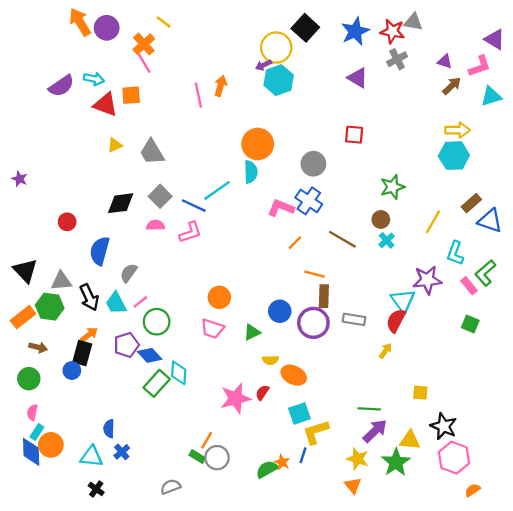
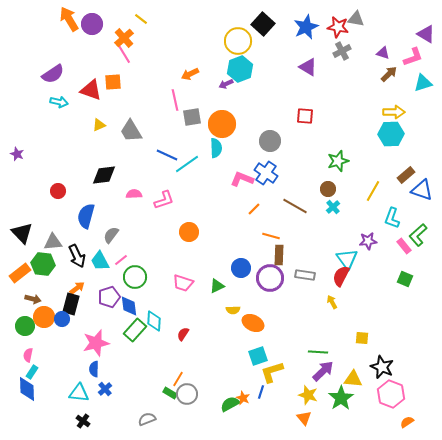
purple arrow: (263, 65) -> (226, 84), moved
cyan arrow: (94, 79) -> (59, 102), moved
orange arrow: (220, 86) -> (190, 74), turned -132
pink line: (198, 95) -> (175, 100), moved
gray square: (160, 196) -> (192, 117), moved, turned 36
blue line: (194, 206) -> (167, 155), moved
purple star: (427, 280) -> (368, 241), size x0.7
orange circle: (219, 297) -> (189, 232), moved
yellow arrow: (385, 351) -> (332, 302), turned -64
blue diamond: (150, 355) -> (129, 306), turned 35
red semicircle: (262, 393) -> (183, 334), moved
pink star: (236, 398) -> (96, 343), moved
orange circle: (51, 445) -> (44, 317), moved

